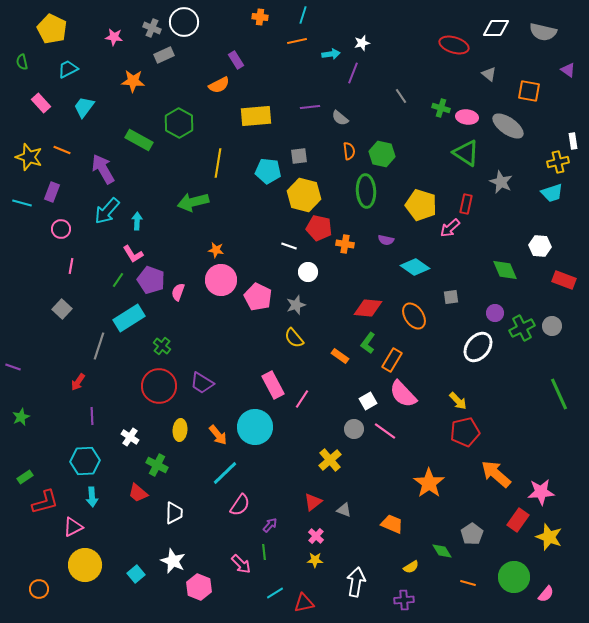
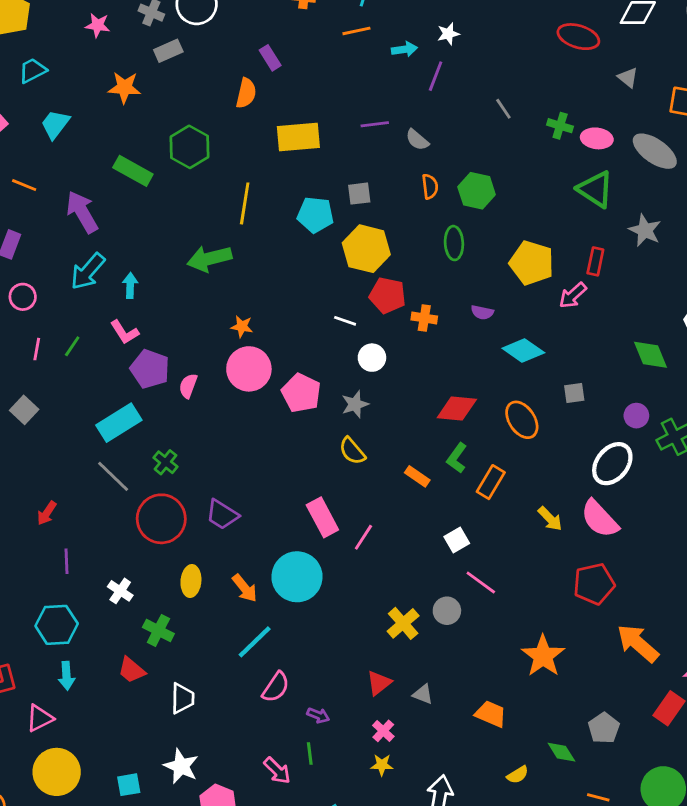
orange semicircle: (219, 85) -> (246, 93), turned -50
green ellipse: (366, 191) -> (454, 243), size x0.7
green line: (118, 280) -> (72, 346), moved
gray line: (99, 346) -> (113, 476), moved, turned -64
pink semicircle: (403, 394) -> (600, 519), moved
yellow arrow: (458, 401) -> (550, 519), moved
gray circle: (354, 429) -> (447, 611), moved
purple arrow: (270, 525) -> (318, 715), turned 70
cyan square: (136, 574) -> (129, 785), turned 30

